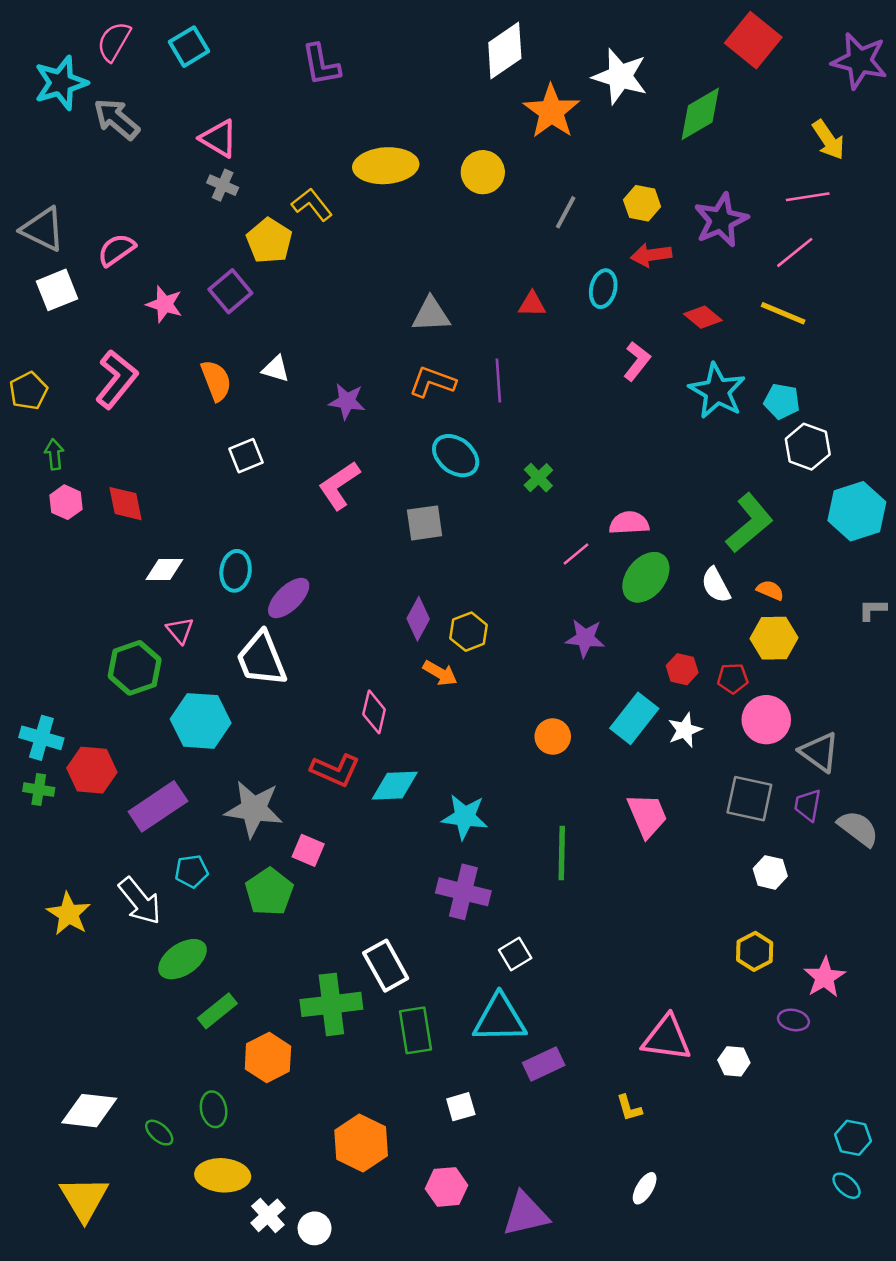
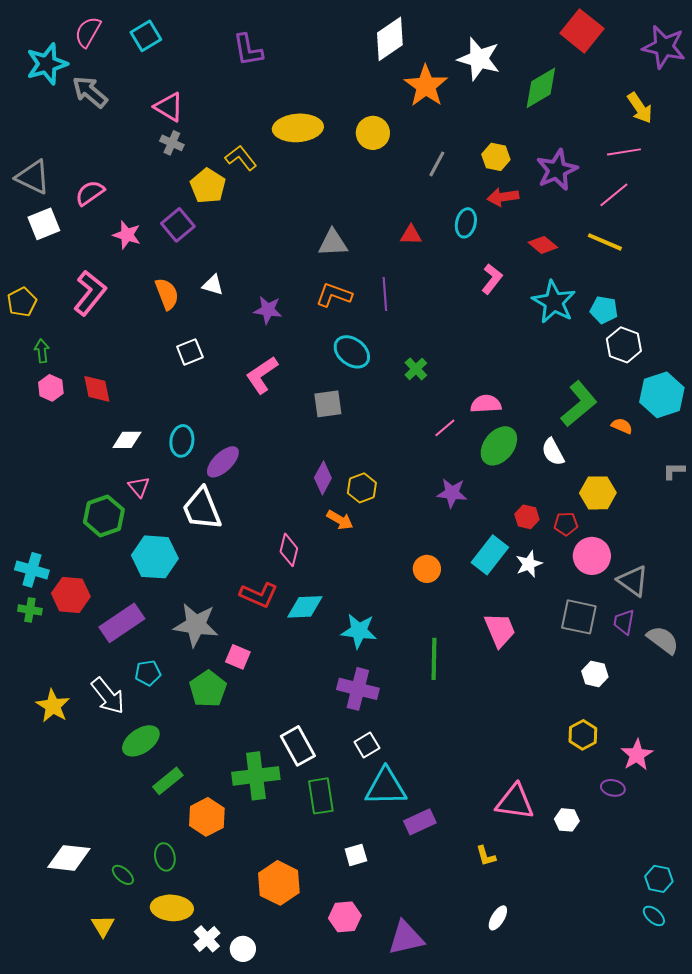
orange semicircle: (770, 590) -> (622, 426), moved
white square: (515, 954) -> (367, 745), moved
yellow triangle: (84, 1199) -> (103, 926), moved, size x0.6

